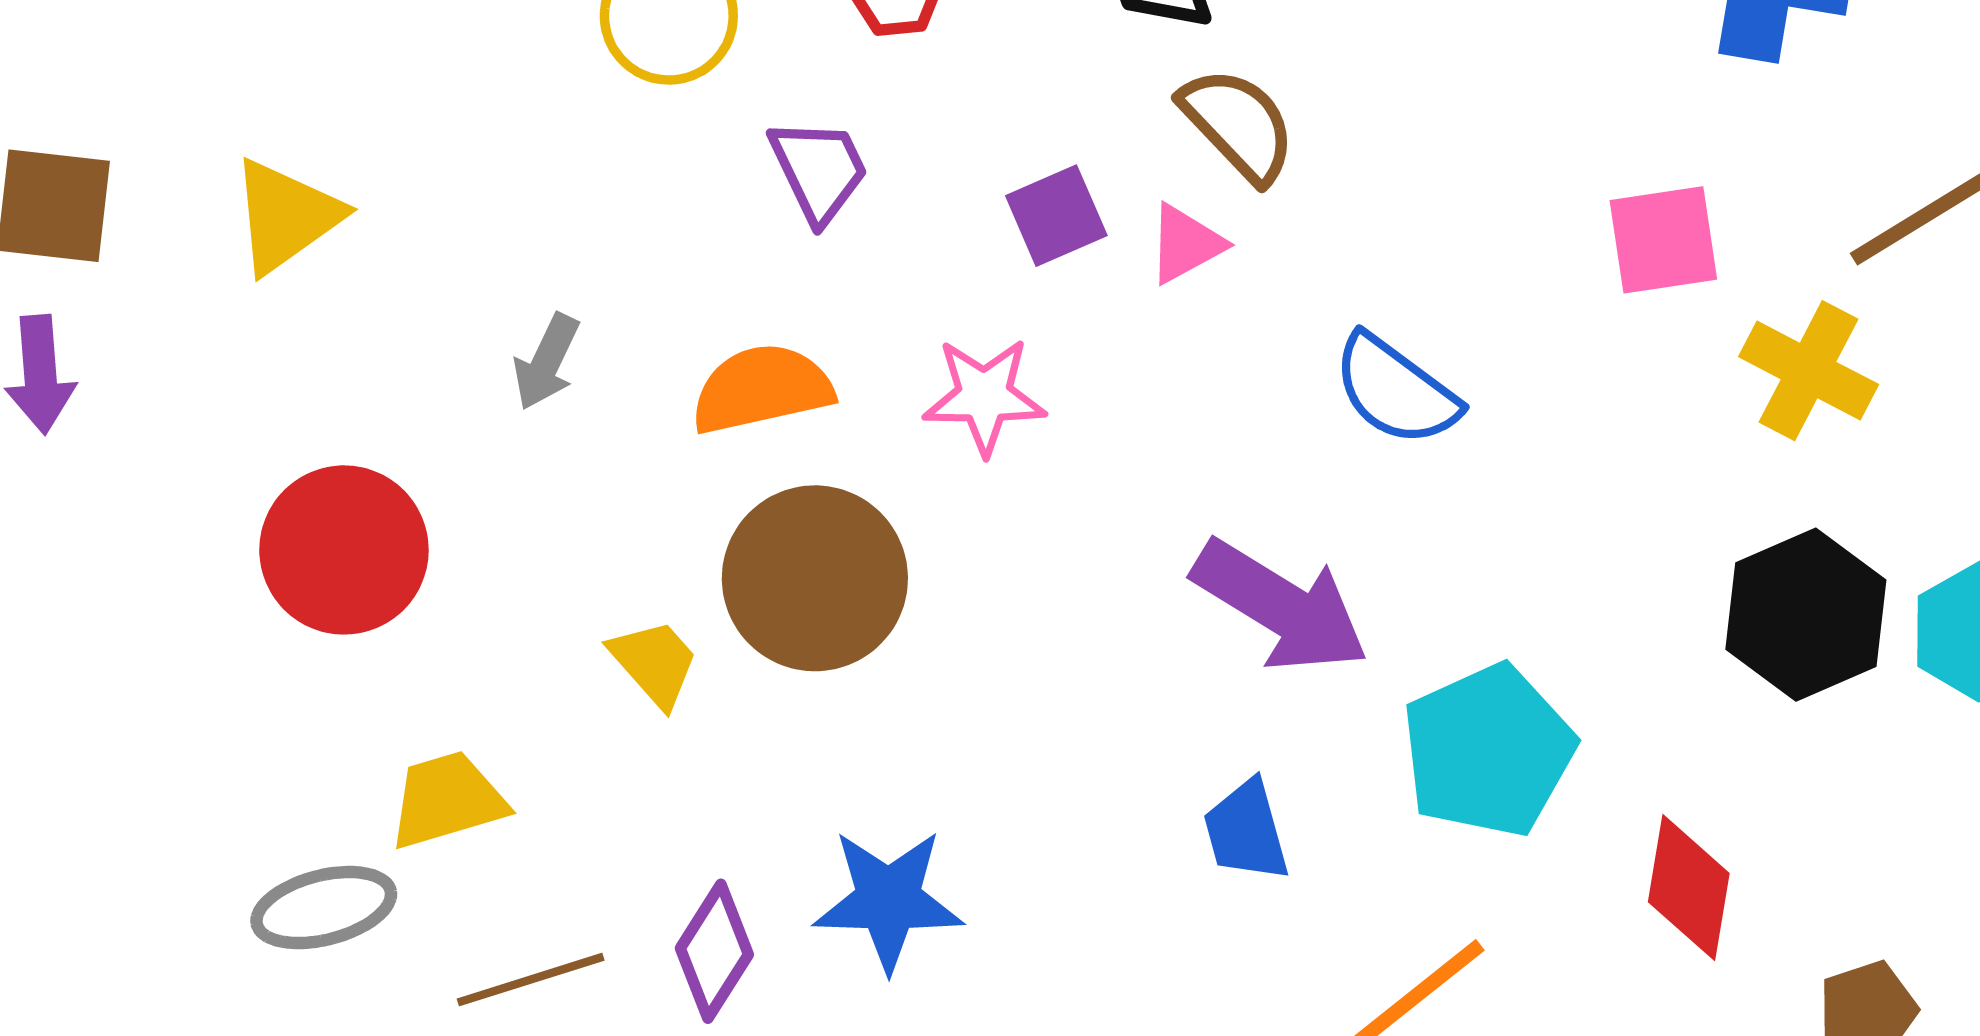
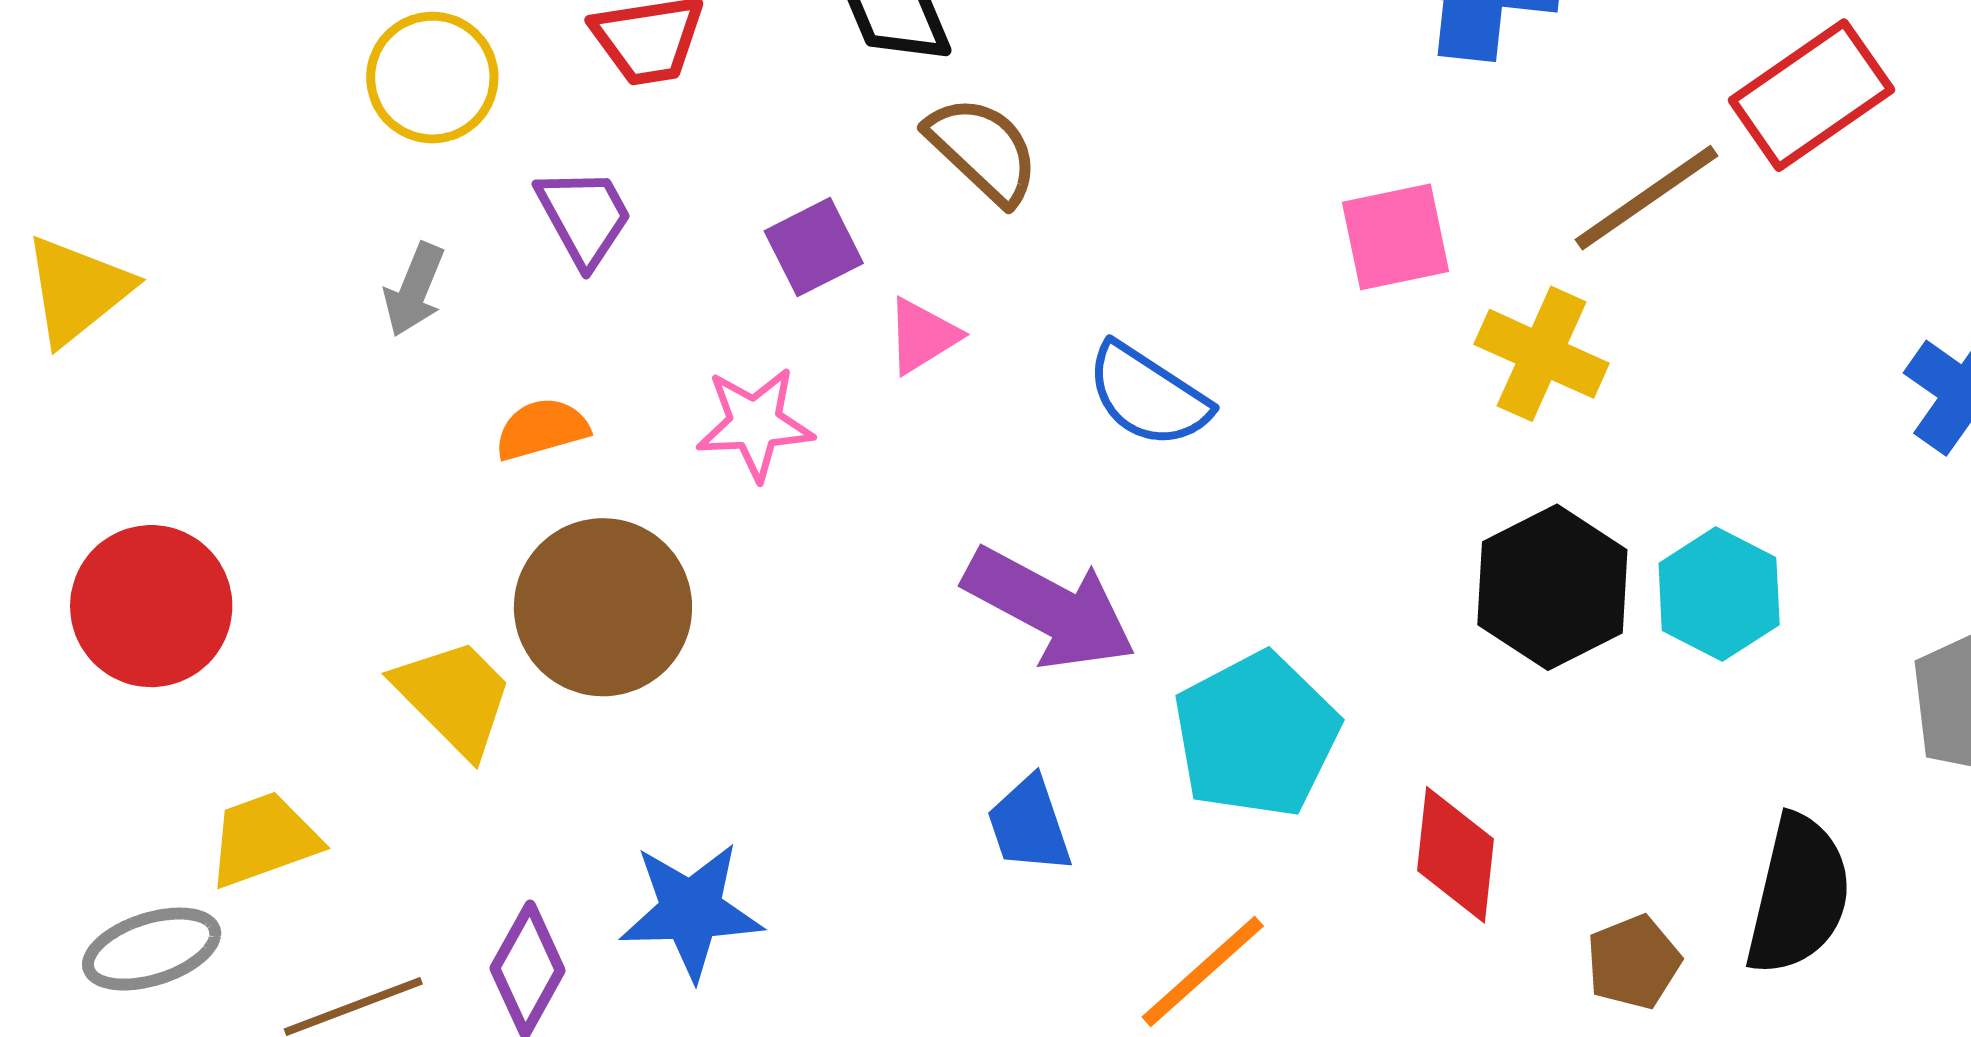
pink triangle: (1186, 244) -> (922, 336), moved
gray arrow: (546, 362) -> (414, 290), moved
orange semicircle: (762, 389) -> (542, 429), size x0.7
yellow trapezoid: (654, 663) -> (454, 697), size x1.4

